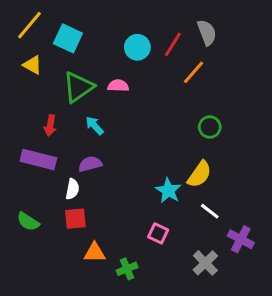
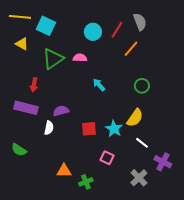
yellow line: (30, 25) -> (20, 17), turned 55
cyan arrow: (95, 126) -> (99, 85), moved
red square: (75, 219) -> (89, 129), moved

